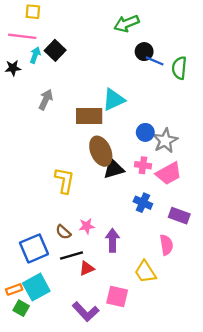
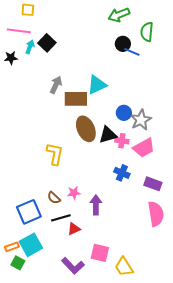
green arrow: (127, 23) -> (119, 15), moved
green semicircle: (179, 68) -> (147, 32), moved
gray arrow: (46, 100) -> (56, 85), moved
black triangle: (114, 169) -> (108, 135), moved
pink semicircle: (166, 245) -> (156, 214), moved, size x1.4
yellow trapezoid: (145, 272) -> (124, 267), moved

